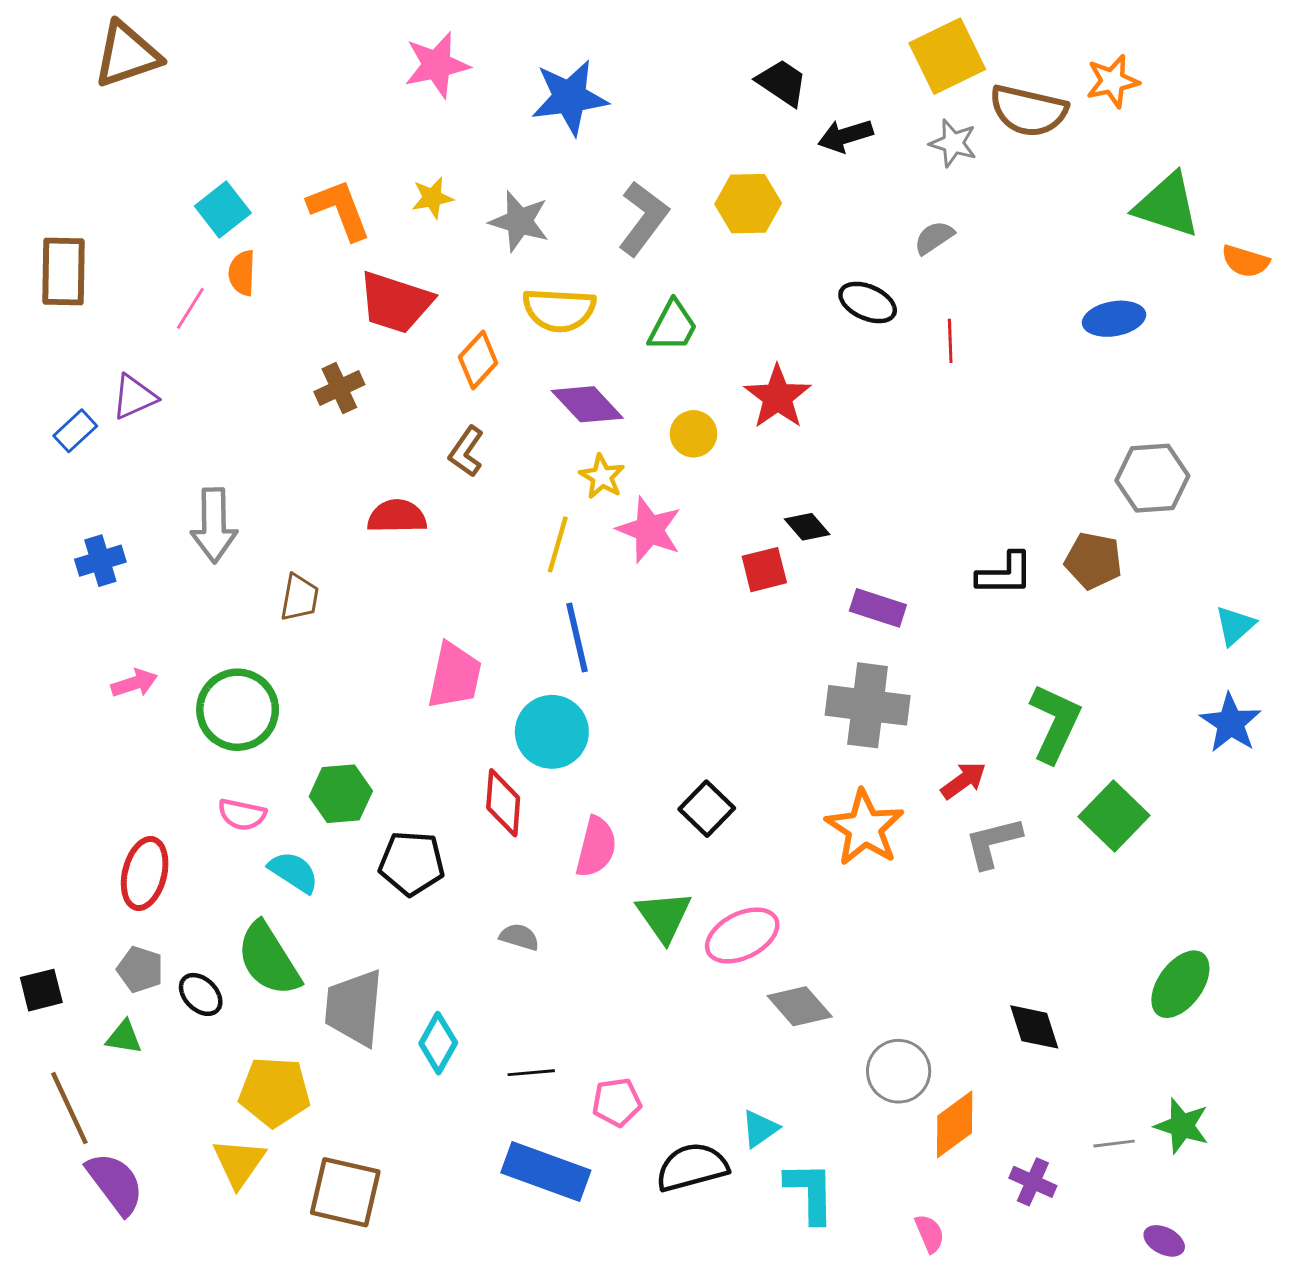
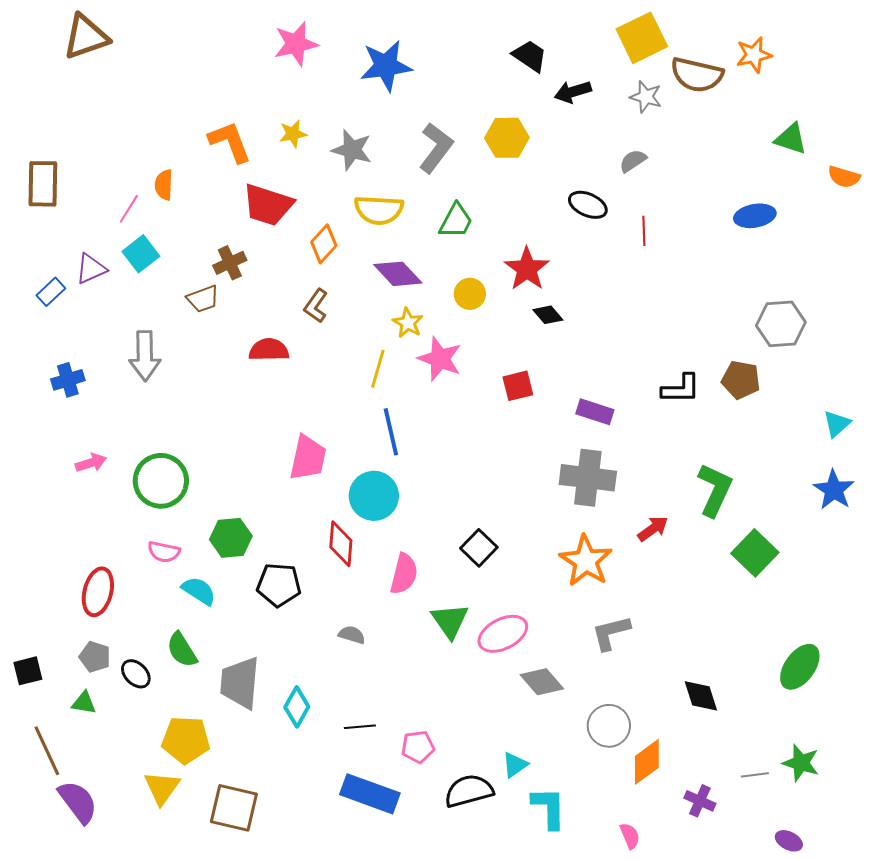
green triangle: (1167, 205) -> (791, 139), size x0.7
cyan square: (223, 210) -> (141, 254), moved
black diamond: (807, 527) -> (548, 315), moved
brown trapezoid: (300, 598) -> (203, 299), moved, turned 60
gray L-shape: (993, 843) -> (611, 633), moved
green semicircle: (269, 959) -> (182, 650), size x0.7

